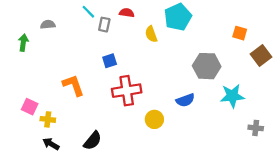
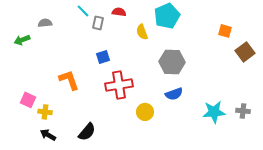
green arrow: (23, 43) -> (22, 40), turned -119
gray hexagon: (207, 66) -> (172, 62), moved
cyan star: (232, 96) -> (214, 112), moved
gray cross: (256, 128) -> (243, 111), moved

